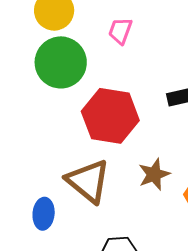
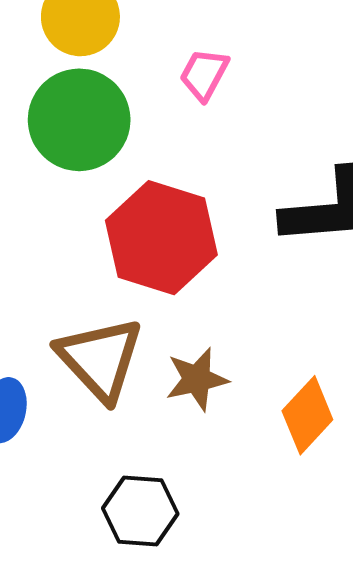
brown star: (154, 174) -> (197, 379), moved

